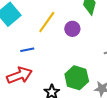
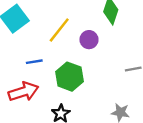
green hexagon: (77, 78) -> (69, 77), moved

